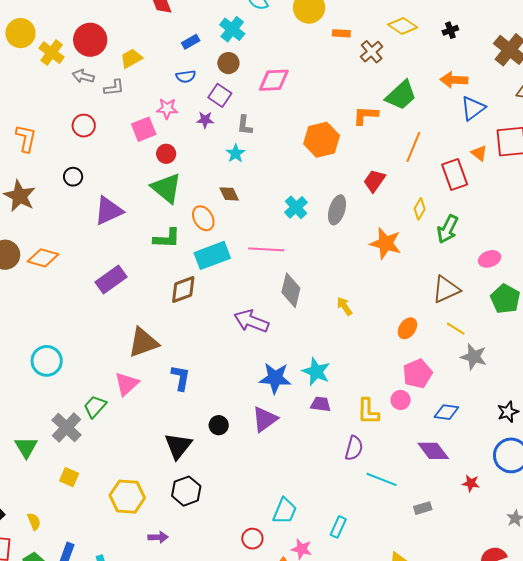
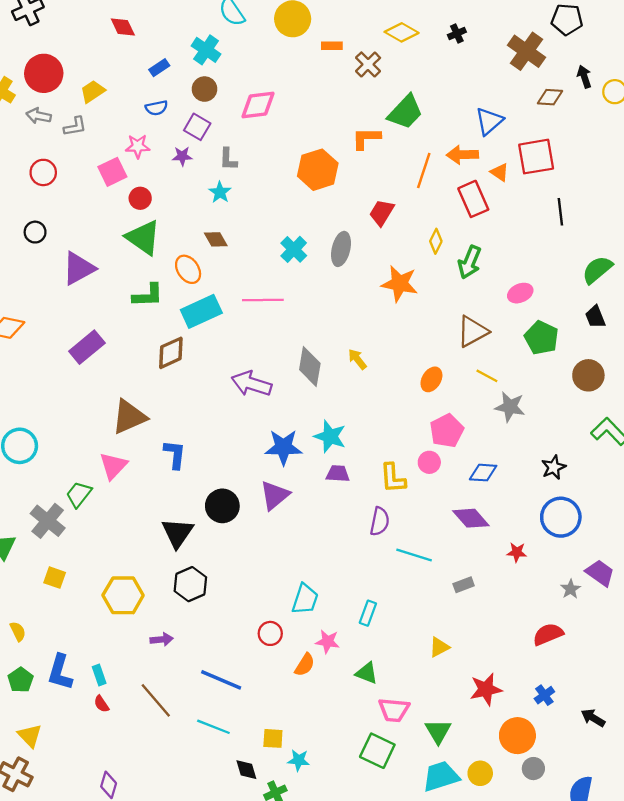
orange arrow: (454, 80) -> (462, 155), moved
gray diamond: (291, 290) -> (310, 366), moved
black circle: (219, 425) -> (222, 506), size x1.5

